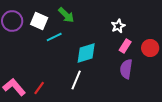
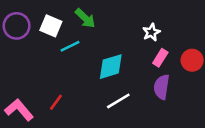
white line: (76, 80) -> (118, 101), moved, turned 36
red line: (39, 88) -> (56, 102), moved

